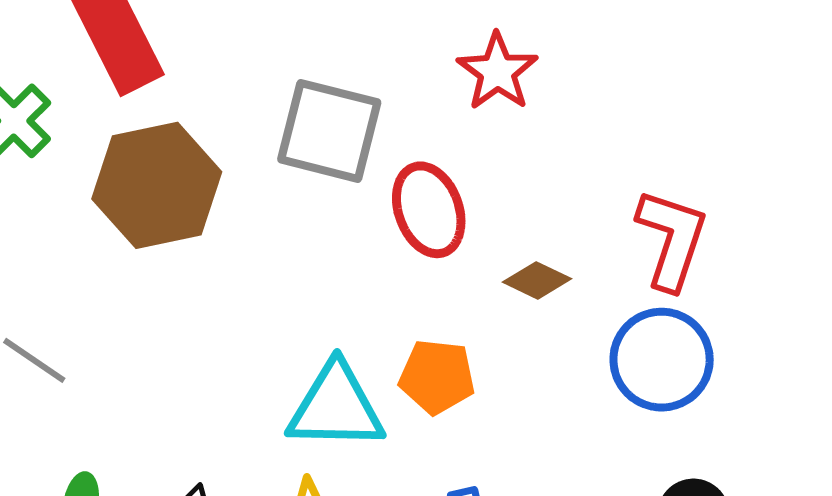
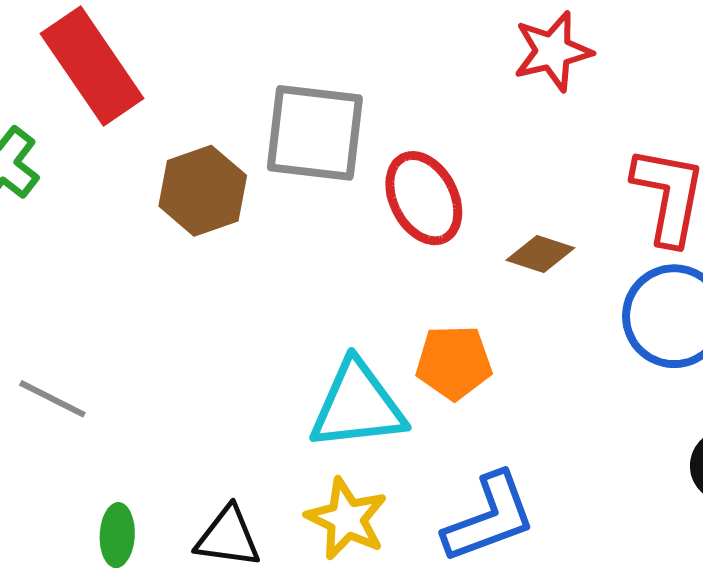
red star: (497, 72) -> (553, 51), moved, turned 30
brown hexagon: (157, 185) -> (203, 191), moved, size x0.7

